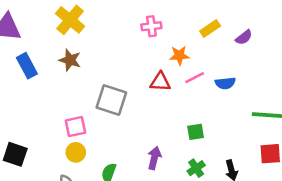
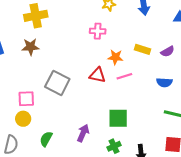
yellow cross: (70, 20) -> (36, 16), turned 30
yellow rectangle: (210, 29) -> (143, 49), moved, turned 42
brown star: (70, 60) -> (31, 47), turned -30
blue semicircle: (225, 83) -> (164, 82), moved
green square: (196, 132) -> (118, 118), size x1.5

